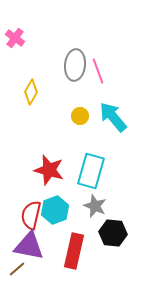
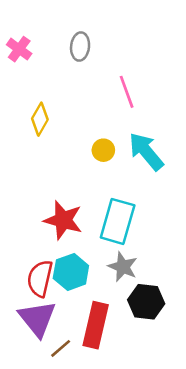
gray ellipse: (75, 65) -> (80, 47), moved, size x0.7
purple triangle: (29, 246) -> (37, 319), turned 40
brown line: (17, 269) -> (61, 348), moved

